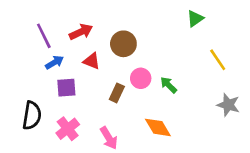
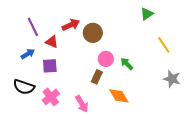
red arrow: (81, 32) -> (71, 25), moved
red triangle: (92, 61) -> (52, 42), moved
blue arrow: (54, 62) -> (28, 54), moved
brown rectangle: (117, 93) -> (97, 77), moved
black semicircle: (32, 115) -> (24, 87), turned 100

